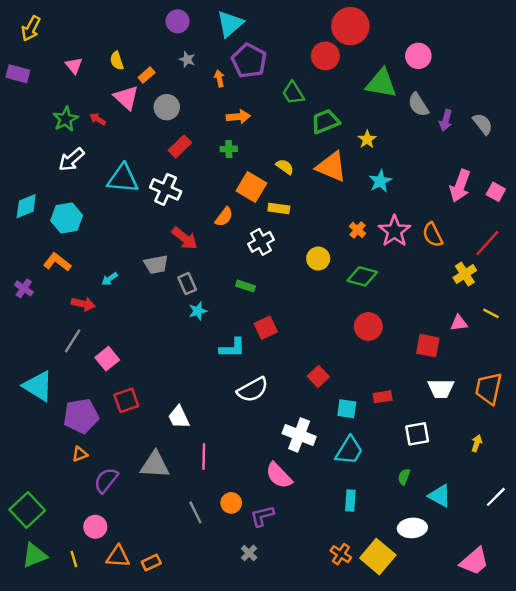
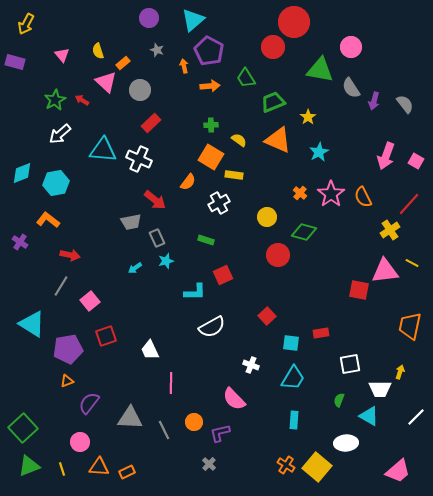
orange arrow: (238, 117) -> (210, 86), moved
green cross: (229, 149) -> (211, 125), moved
cyan arrow: (110, 279) -> (135, 268), moved
pink triangle: (459, 323) -> (385, 271), size x1.8
red circle: (368, 326) -> (278, 255), moved
white trapezoid: (441, 388) -> (380, 389), moved
white cross: (299, 435) -> (251, 365), size x0.6
gray triangle: (155, 465) -> (130, 418), moved

